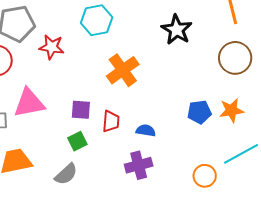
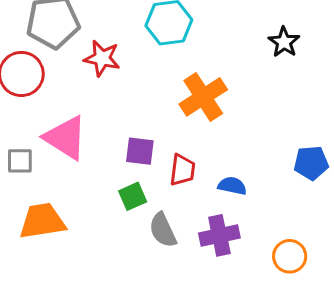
black star: (177, 30) -> (284, 42), size x0.7
pink triangle: (29, 103) -> (66, 138), turned 40
gray semicircle: (66, 174) -> (163, 230), moved, turned 105
orange circle: (205, 176) -> (290, 256), moved

